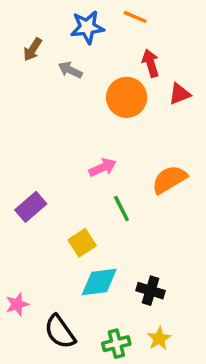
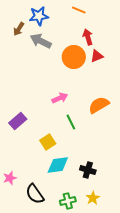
blue star: (87, 27) -> (39, 16), moved
gray arrow: (70, 70) -> (41, 41), size x1.5
red triangle: (180, 94) -> (97, 56), moved

